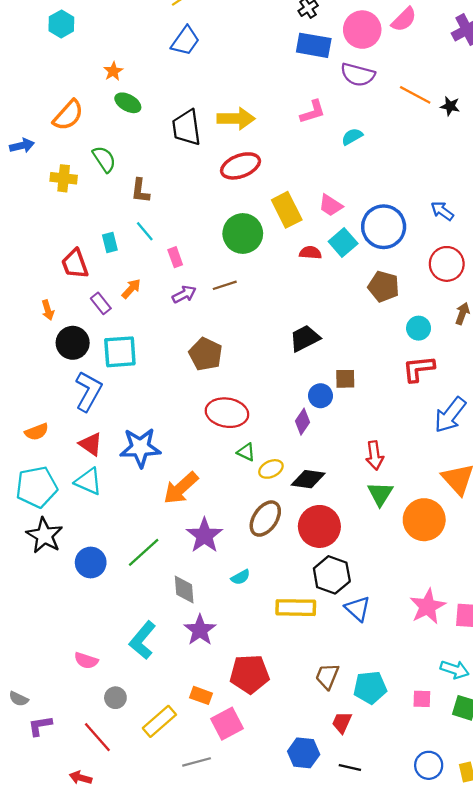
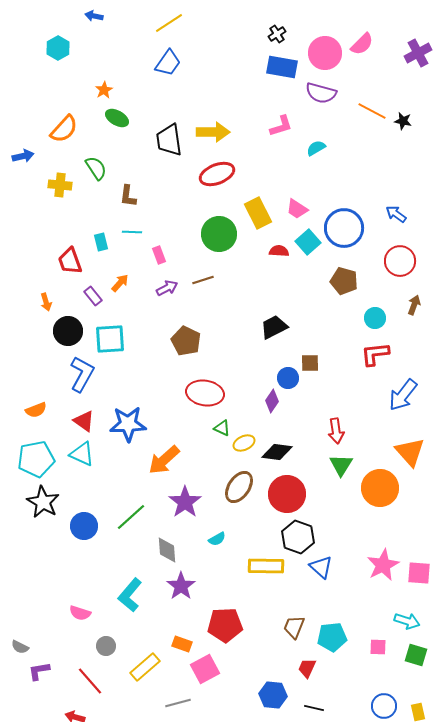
cyan line: (145, 231) -> (132, 232), turned -48

